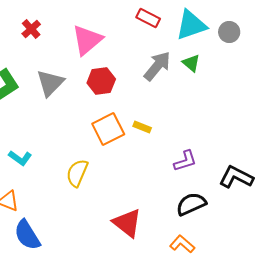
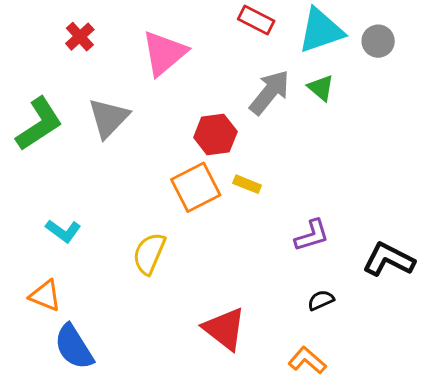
red hexagon: (101, 81) -> (215, 134), moved
black semicircle: (191, 204) -> (321, 300), size x0.6

